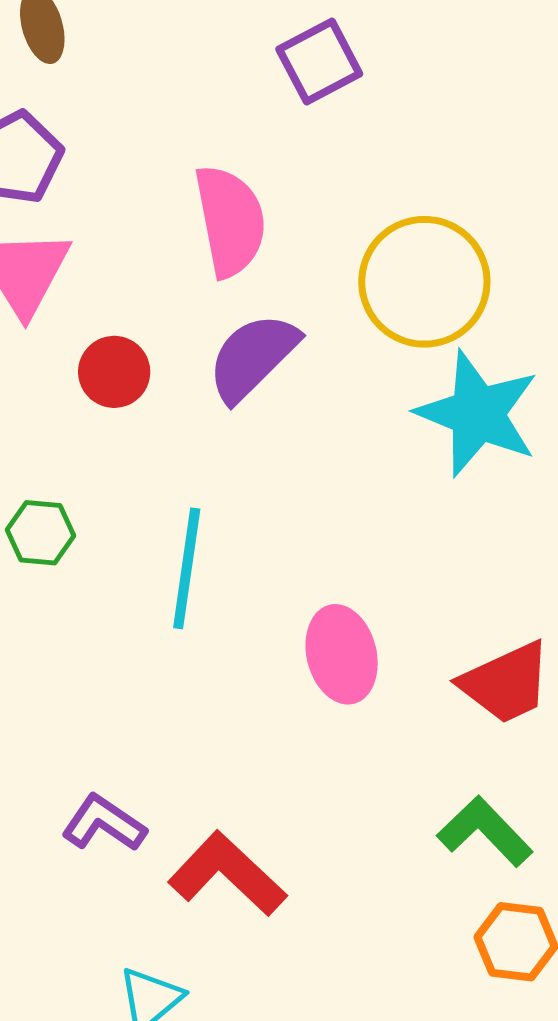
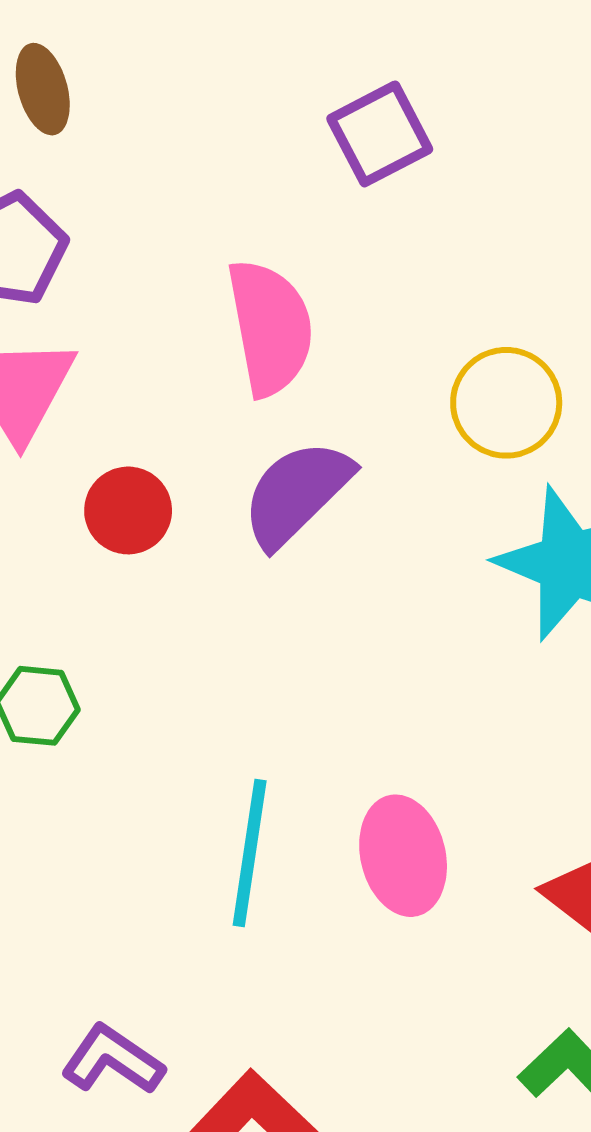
yellow circle: (424, 282) -> (506, 403), size x0.7
cyan line: (187, 568) -> (250, 853), moved

